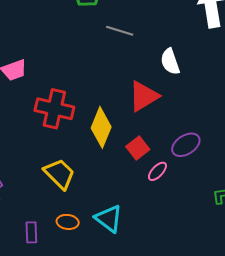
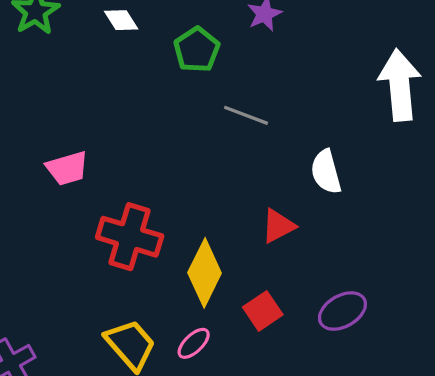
red triangle: (144, 96) -> (278, 226), size x0.7
pink ellipse: (157, 171) -> (194, 343), moved

